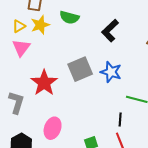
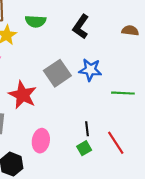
black line: (120, 119) -> (87, 129), moved

